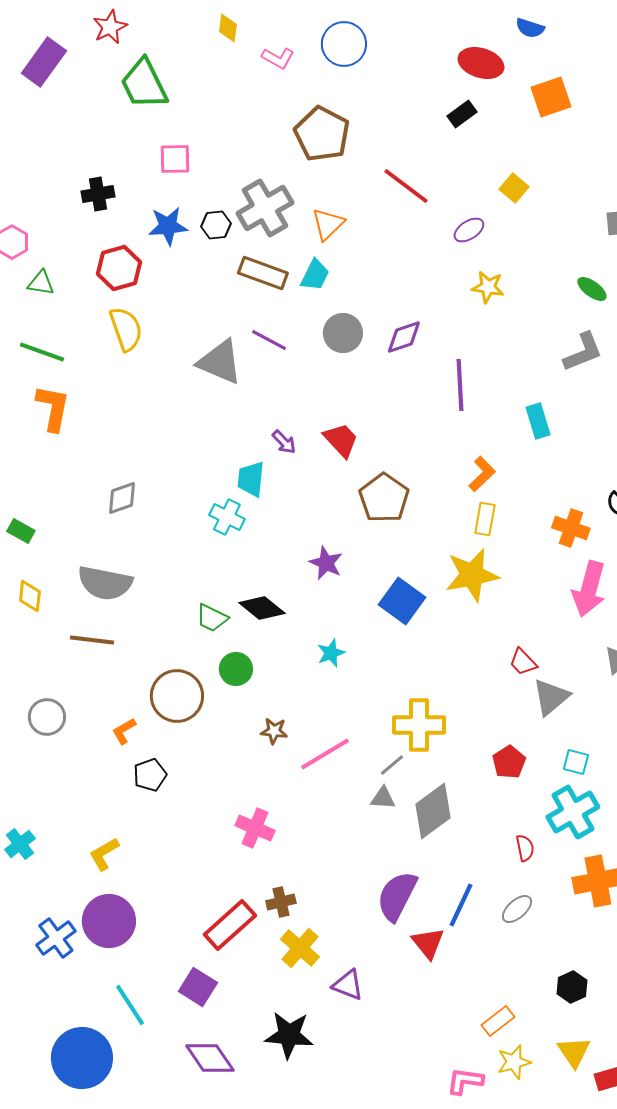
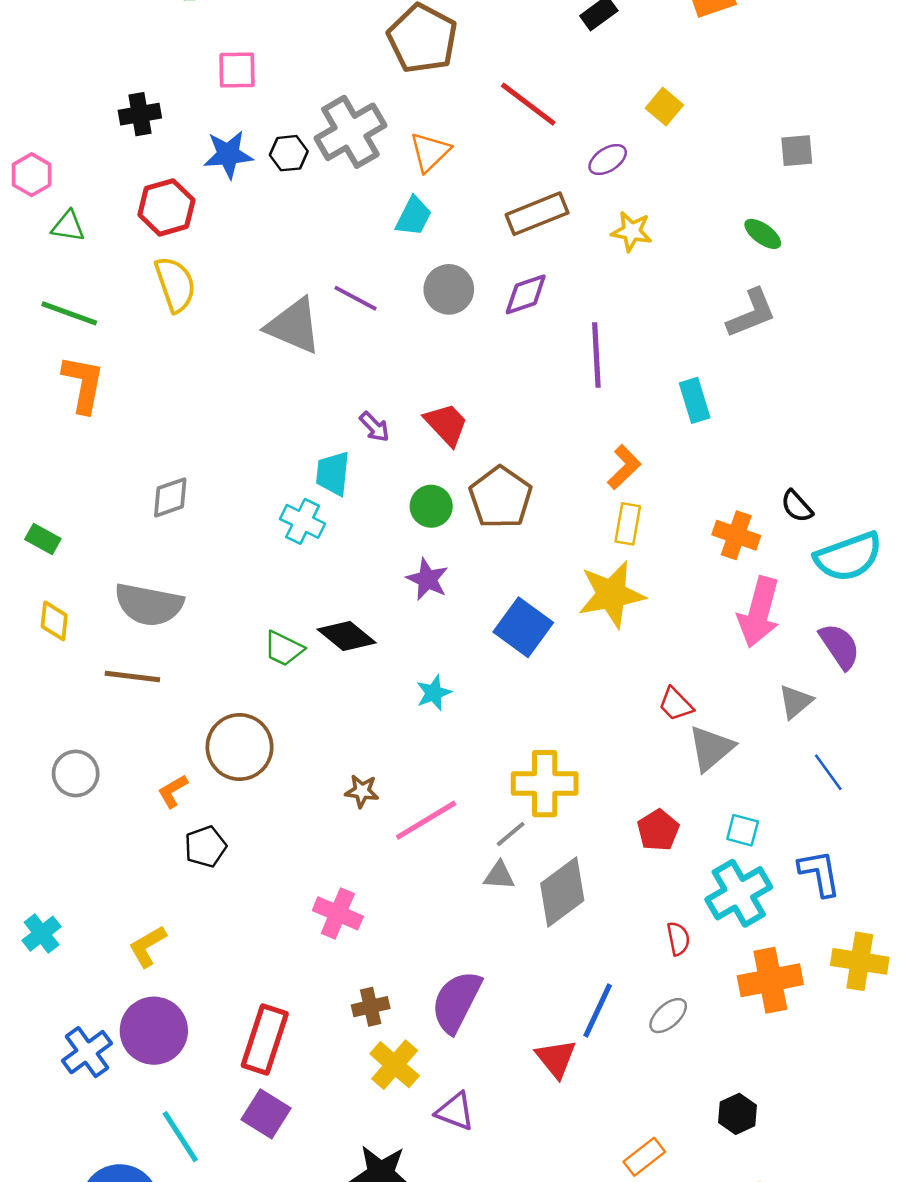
brown rectangle: (263, 273) -> (537, 214), moved, turned -42
green circle: (236, 669) -> (431, 506), moved
purple semicircle: (397, 896) -> (456, 1002), moved
red rectangle: (230, 925) -> (265, 1039), moved, turned -30

